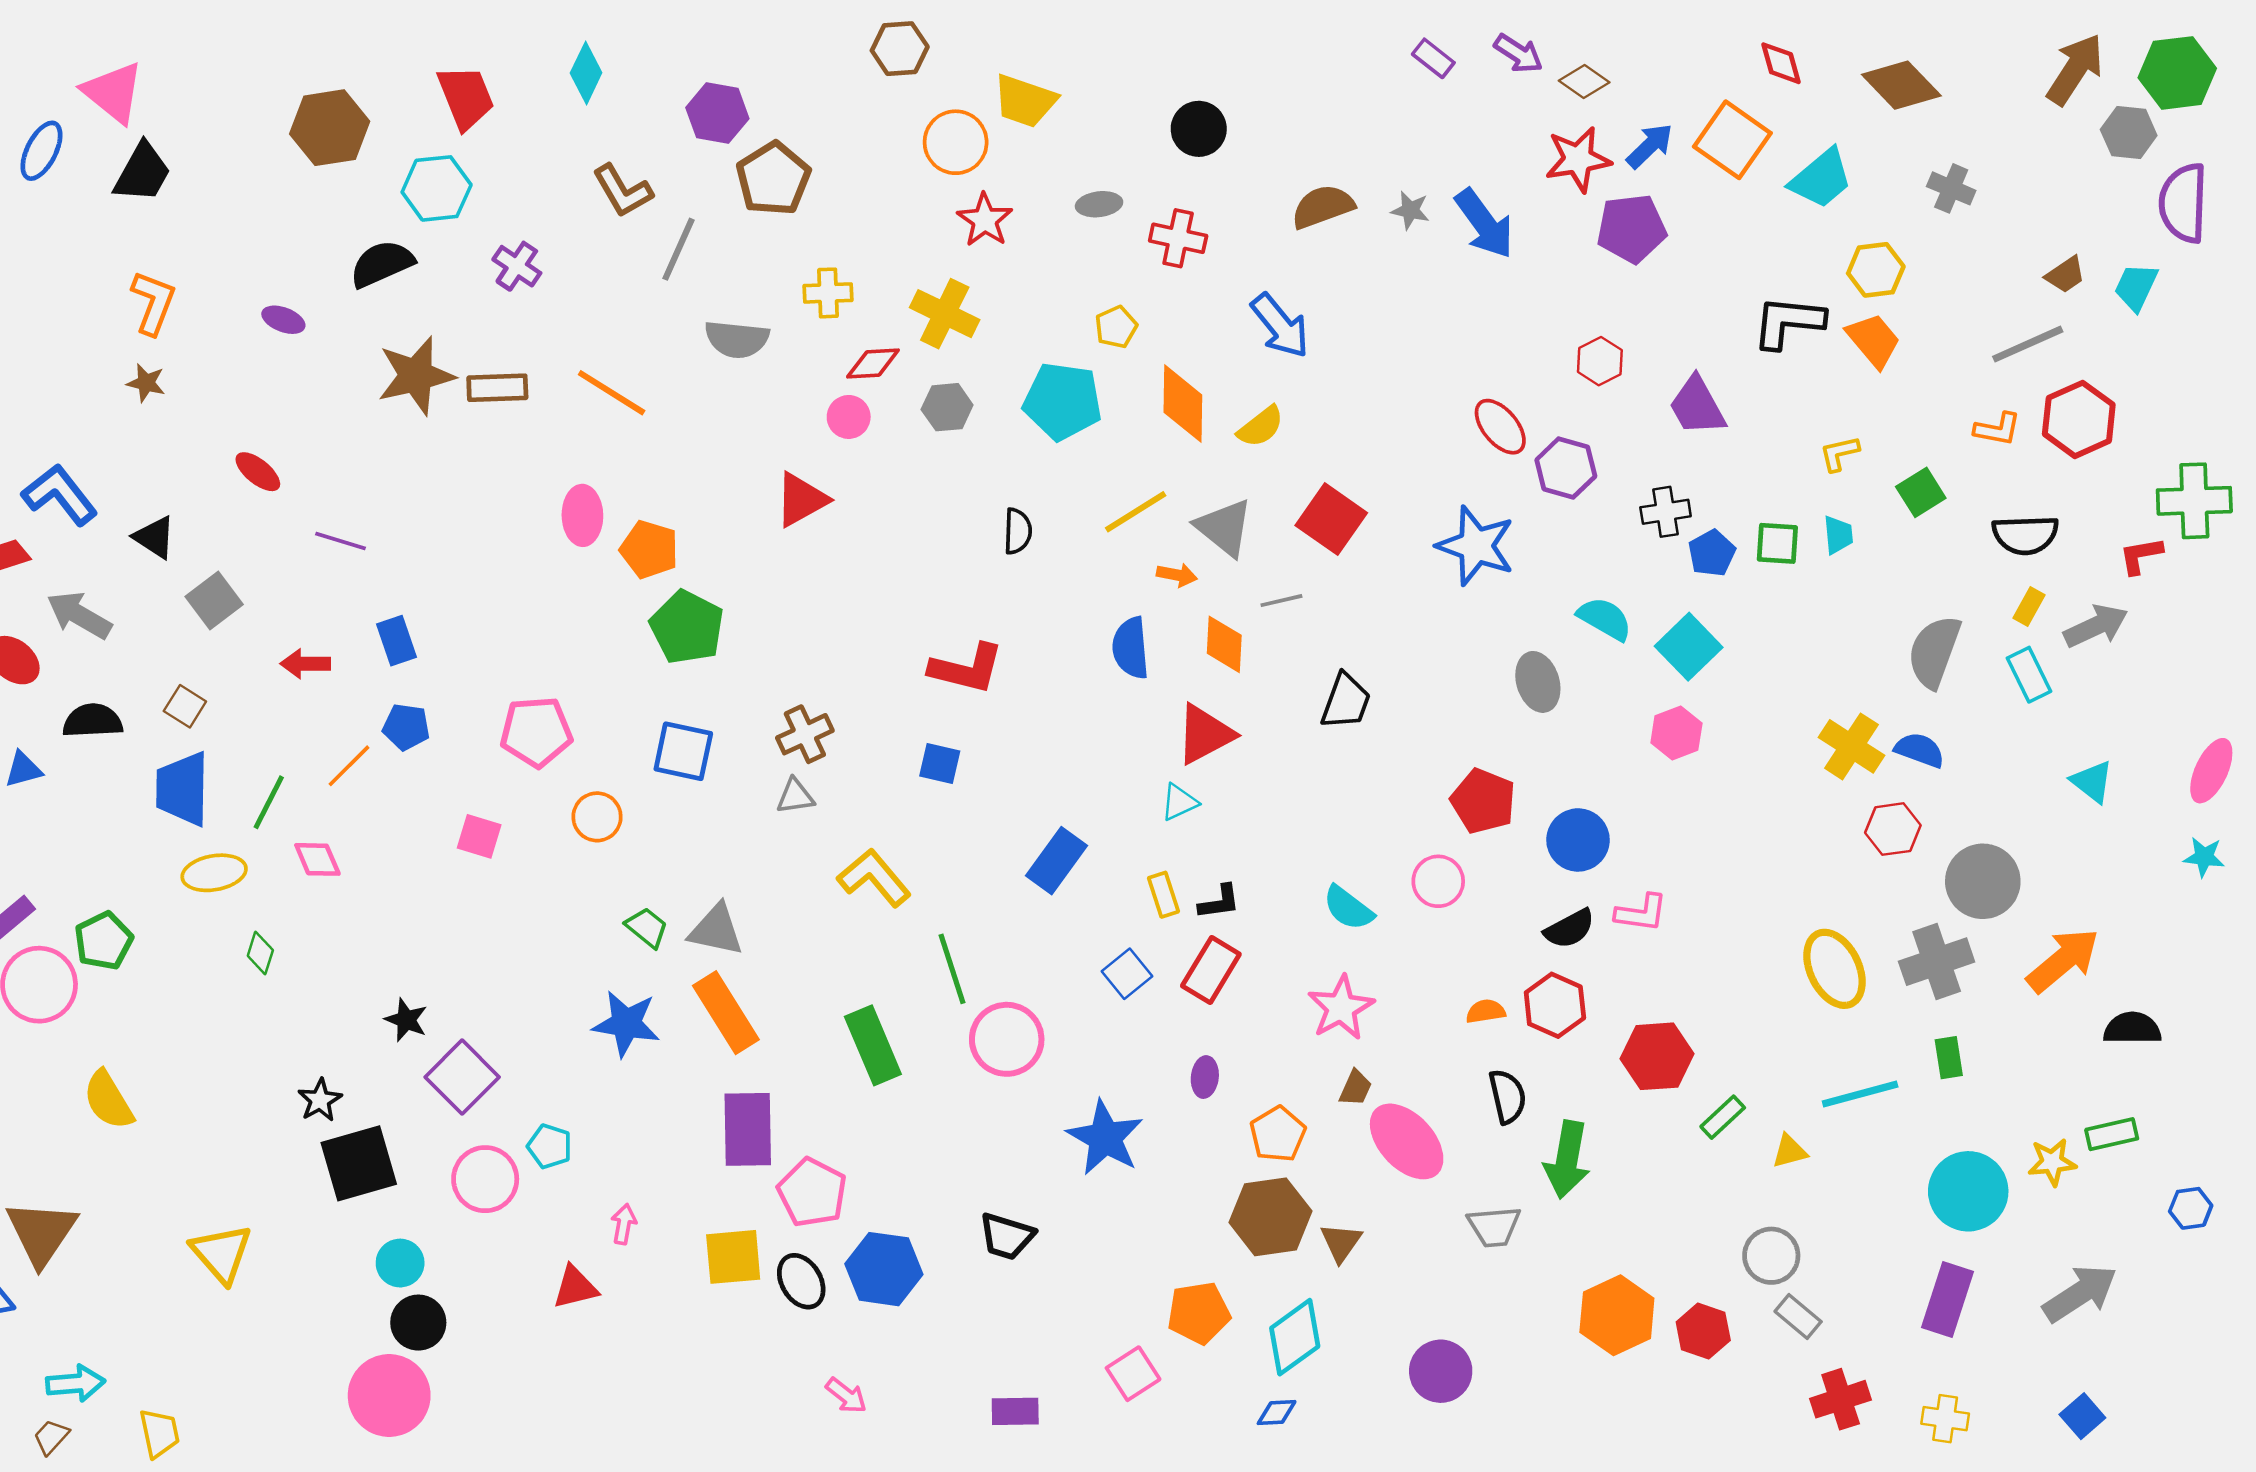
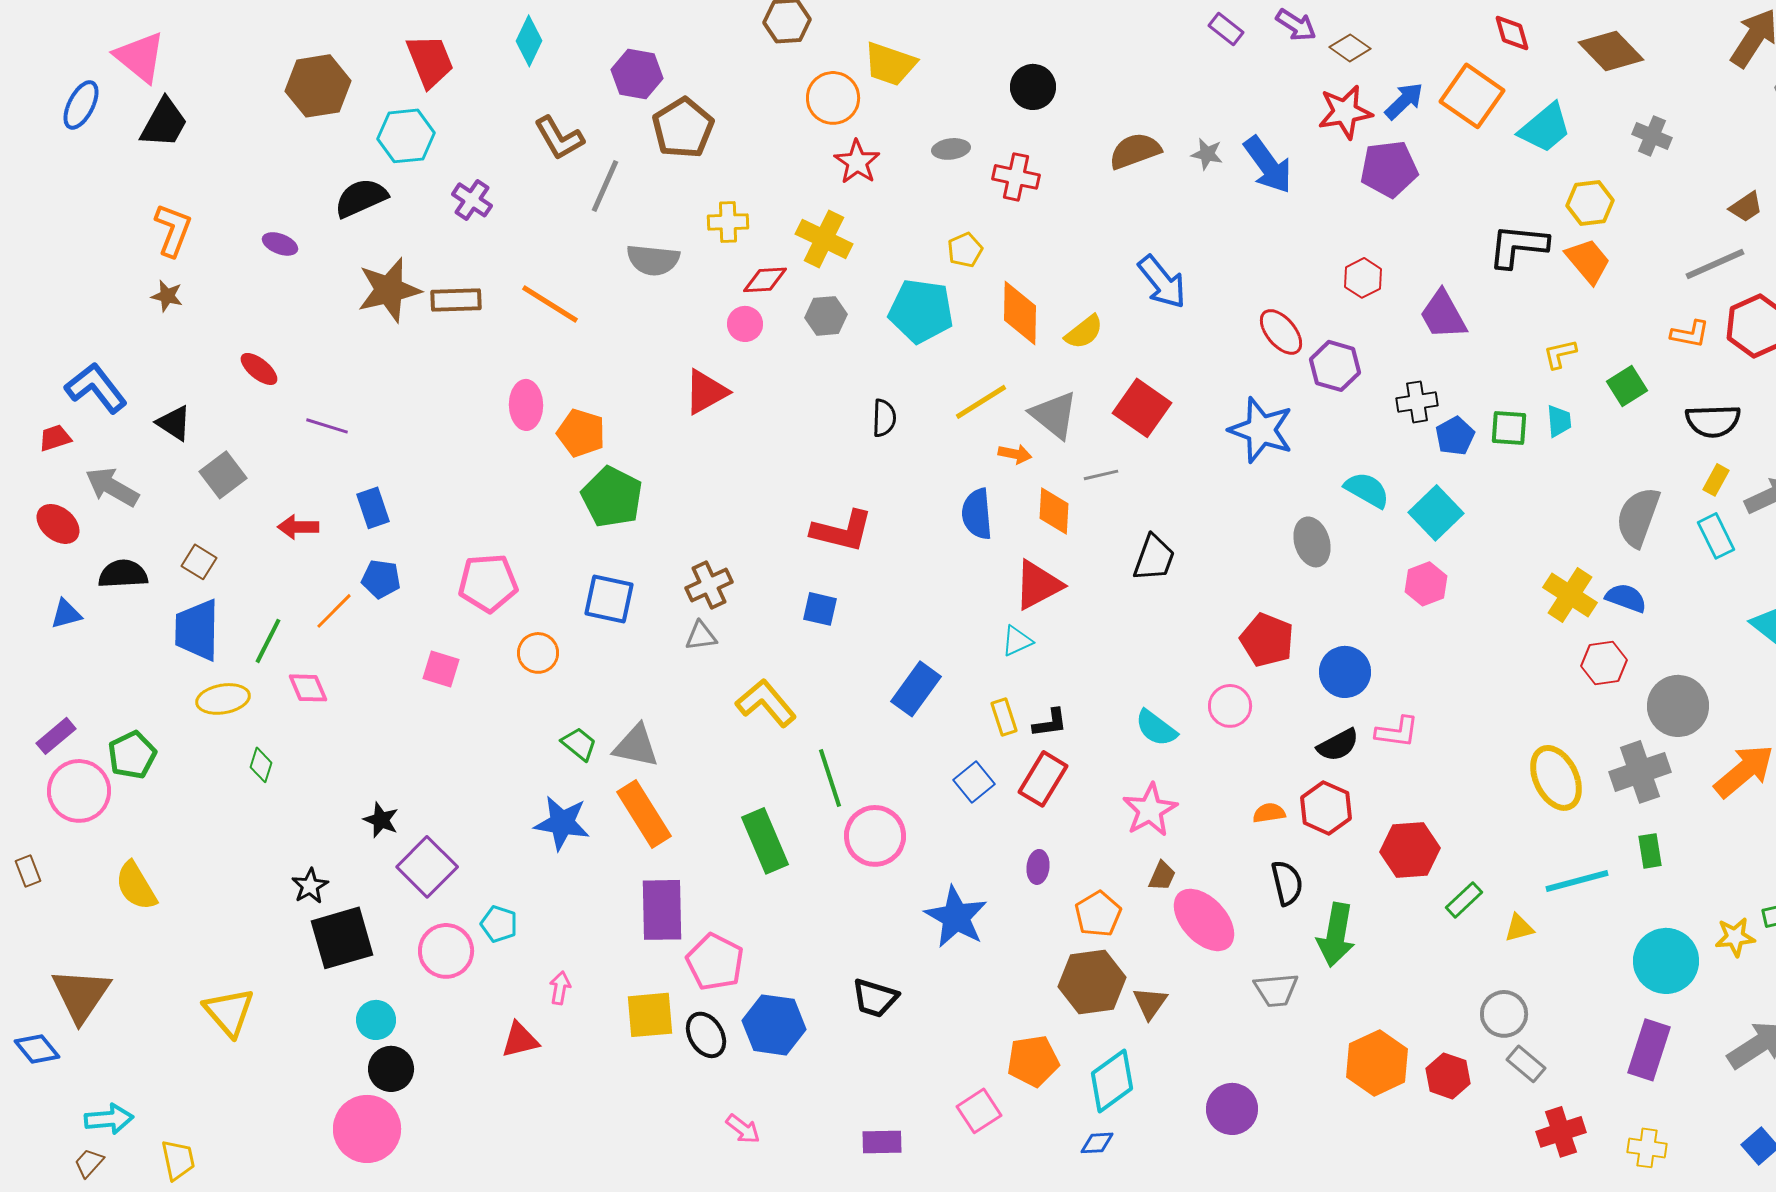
blue arrow: (1280, 326) -> (1162, 282), moved

